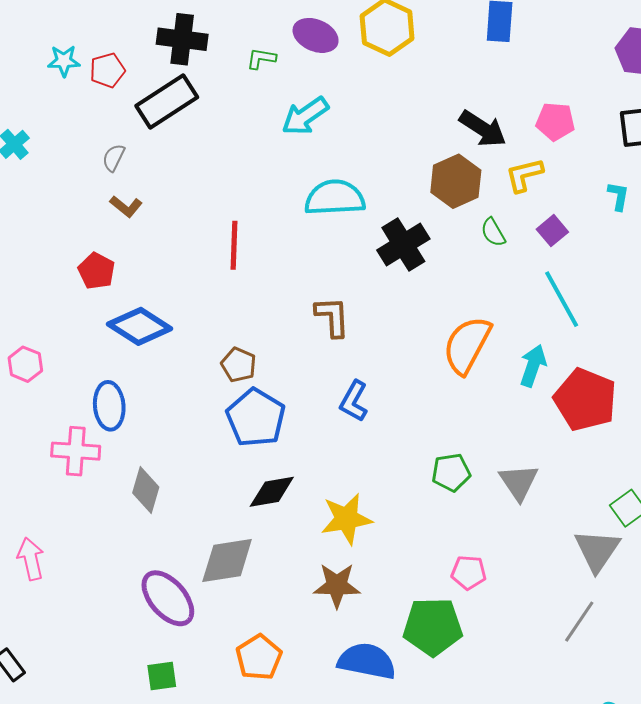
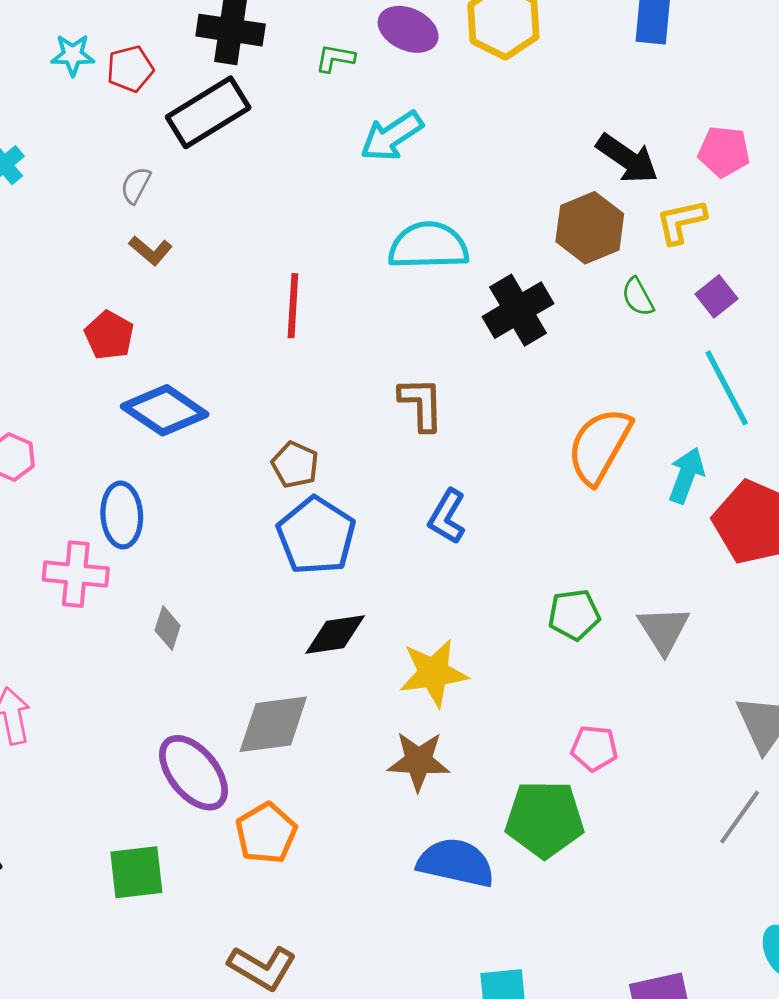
gray diamond: (146, 490) -> (168, 628), size x0.7
orange pentagon: (259, 657) -> (266, 833), moved
green square: (162, 676) -> (136, 872), moved, size x1.4

